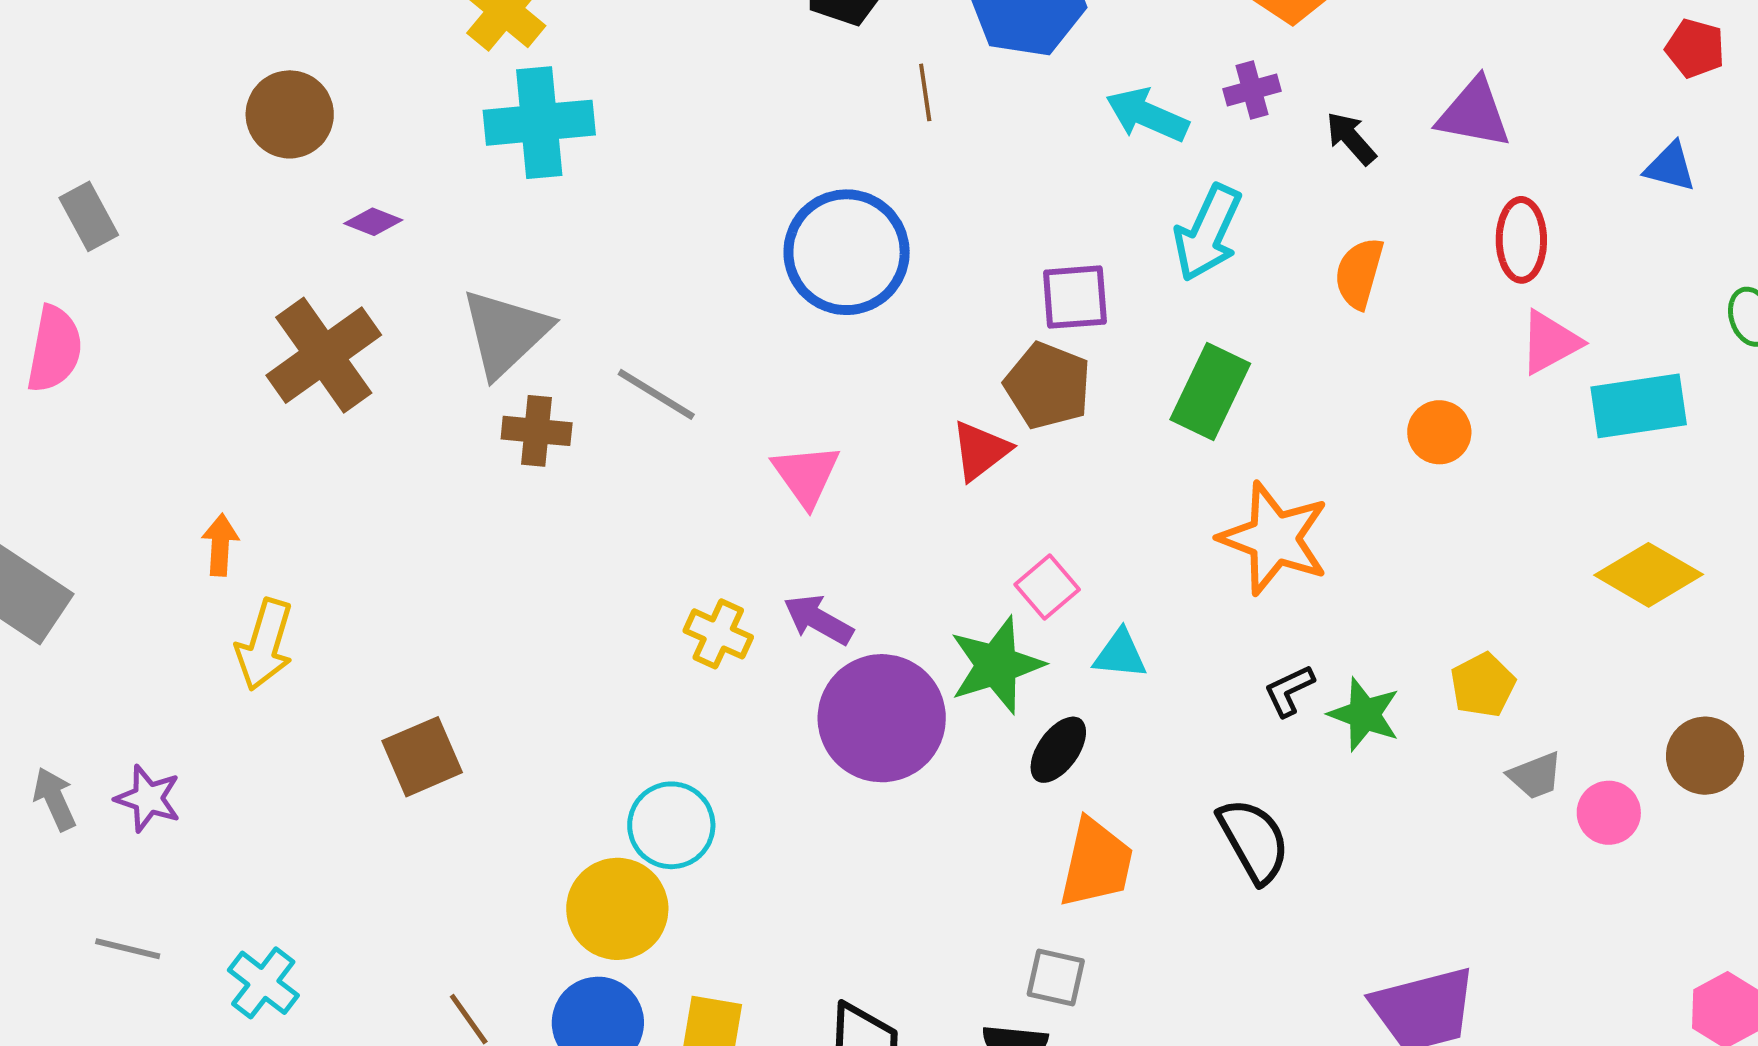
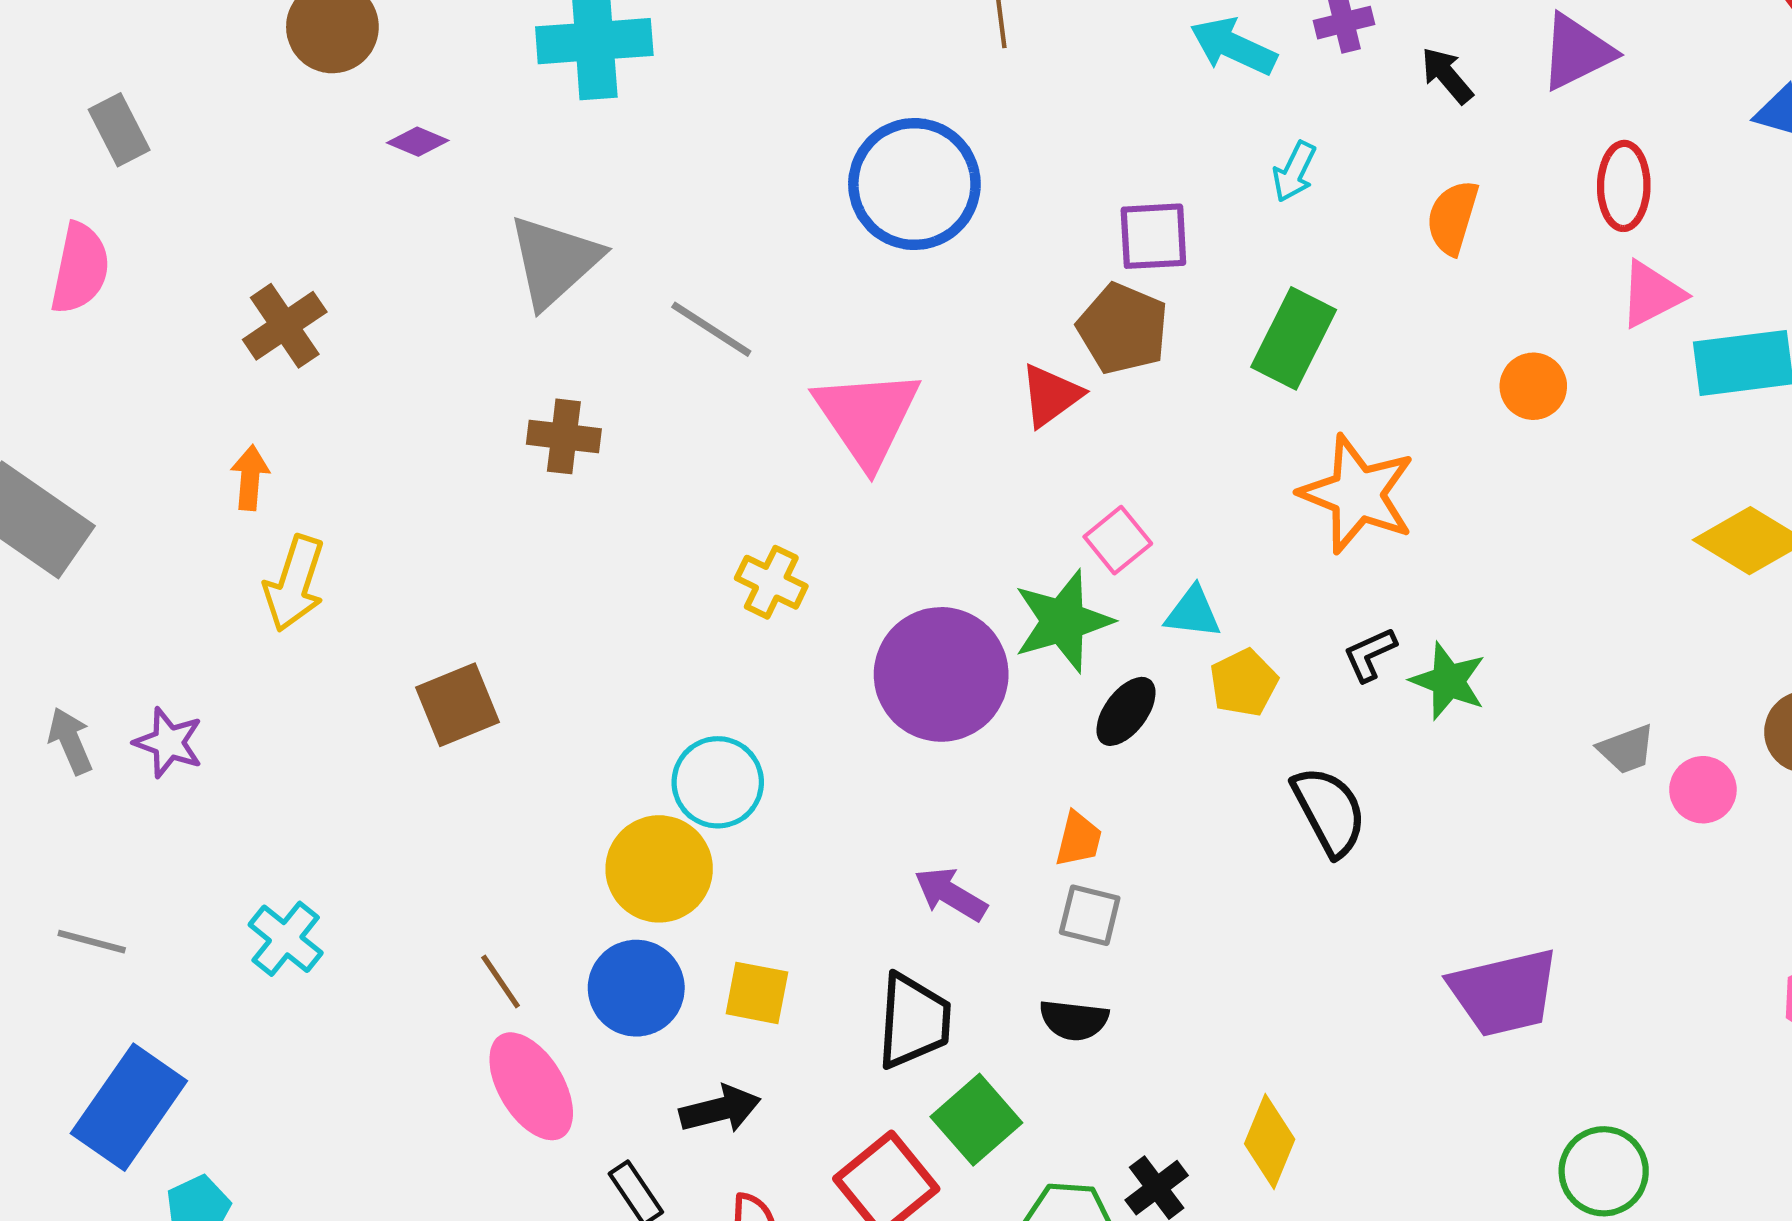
purple triangle: (1474, 113) -> (1577, 52), turned -38
cyan arrow: (1208, 233) -> (1294, 172), size x0.6
brown cross: (324, 355) -> (285, 326), moved, size x0.7
brown cross: (537, 431) -> (564, 436), moved
pink triangle: (806, 475) -> (867, 417), size x1.5
purple arrow: (818, 620) -> (951, 894), moved
yellow pentagon: (1483, 685) -> (1244, 683), moved
orange trapezoid: (1096, 863) -> (1079, 839), moved, size x0.6
gray line: (128, 949) -> (92, 942), moved
gray square: (1056, 977) -> (1090, 915), moved

